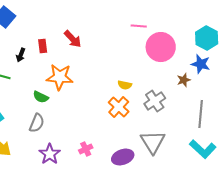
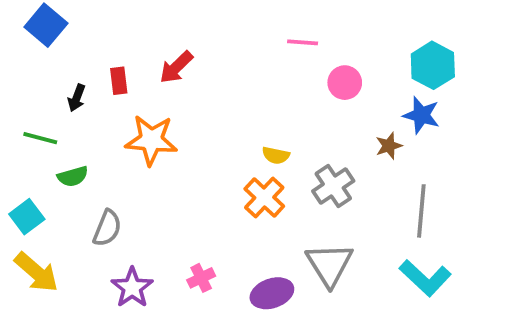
red arrow: (73, 39) -> (176, 67), turned 90
pink circle: (161, 47) -> (345, 83), size x0.6
green semicircle: (41, 97) -> (73, 176), moved, turned -42

